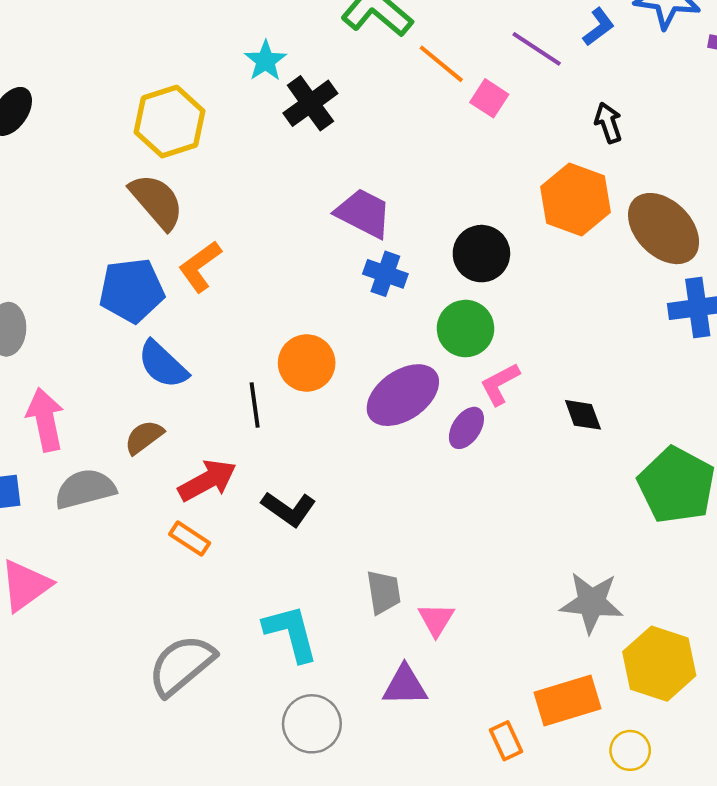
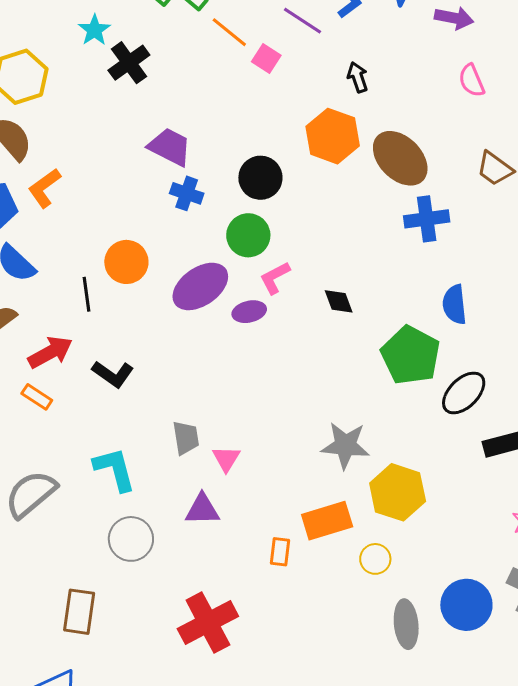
purple ellipse: (466, 428) -> (249, 312), turned 44
orange rectangle: (506, 741) -> (280, 552), turned 32

